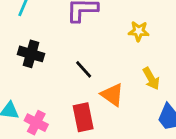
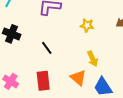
orange triangle: (112, 95) -> (78, 78), moved

